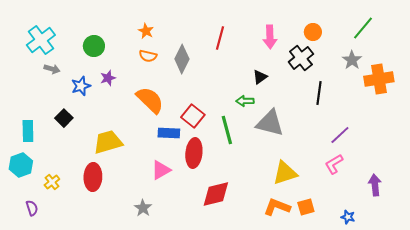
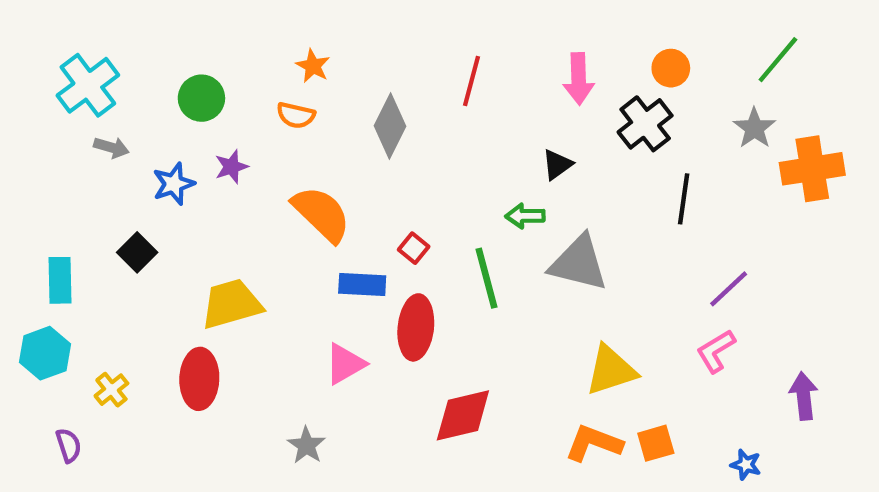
orange semicircle: (148, 56) -> (296, 115), moved
red square: (193, 116) -> (414, 248), size x0.6

